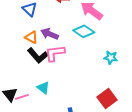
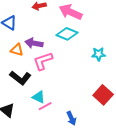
black L-shape: (38, 55) -> (20, 78), moved
pink line: (22, 97) -> (45, 106), moved

